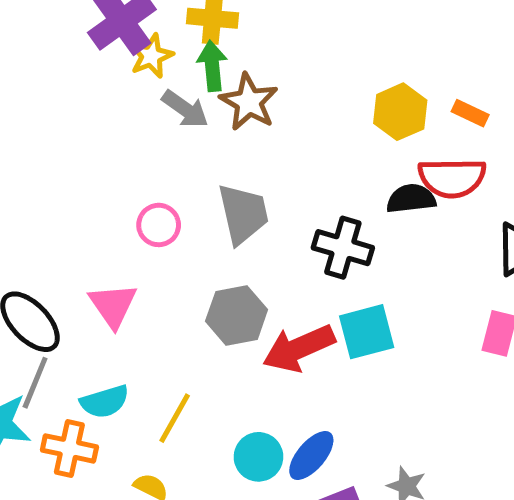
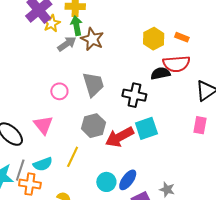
gray arrow: (185, 109) -> (67, 44), turned -66
gray line: (35, 383) -> (20, 170), moved
yellow line: (175, 418) -> (73, 157), moved

